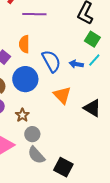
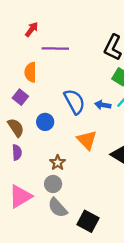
orange semicircle: (24, 44) -> (30, 72), moved
blue circle: (25, 79) -> (45, 122), size x0.6
brown star: (22, 115) -> (58, 163), moved

